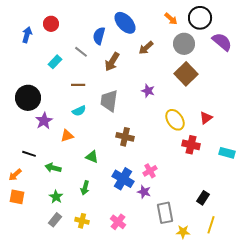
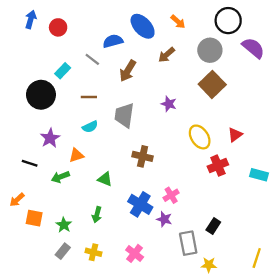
orange arrow: (171, 19) -> (178, 22), moved
blue arrow: (27, 35) -> (31, 19), moved
blue semicircle: (99, 36) -> (113, 41), turned 60
black circle: (28, 98) -> (41, 95), moved
red cross: (191, 145) -> (218, 166), turned -36
black line: (29, 154) -> (30, 163), moved
green arrow: (53, 168) -> (60, 177), moved, turned -35
orange square: (17, 197) -> (34, 218), moved
black rectangle: (203, 198) -> (213, 226), moved
yellow line: (211, 225) -> (257, 258), moved

